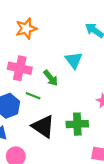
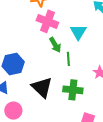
pink cross: (20, 68) -> (47, 21), moved
green line: (33, 96) -> (68, 59), moved, turned 56

